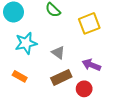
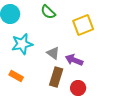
purple arrow: (91, 65) -> (74, 60), moved
brown rectangle: (61, 77) -> (56, 77), turned -48

